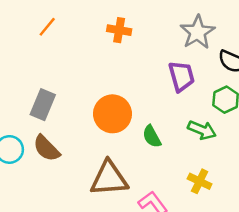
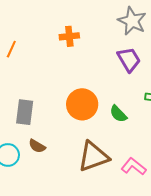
brown semicircle: (46, 148) -> (37, 146), size x0.7

